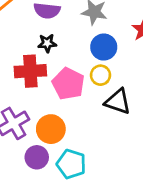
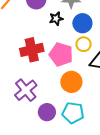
black star: (47, 43) -> (56, 19), moved
orange circle: (51, 129) -> (71, 82), moved

